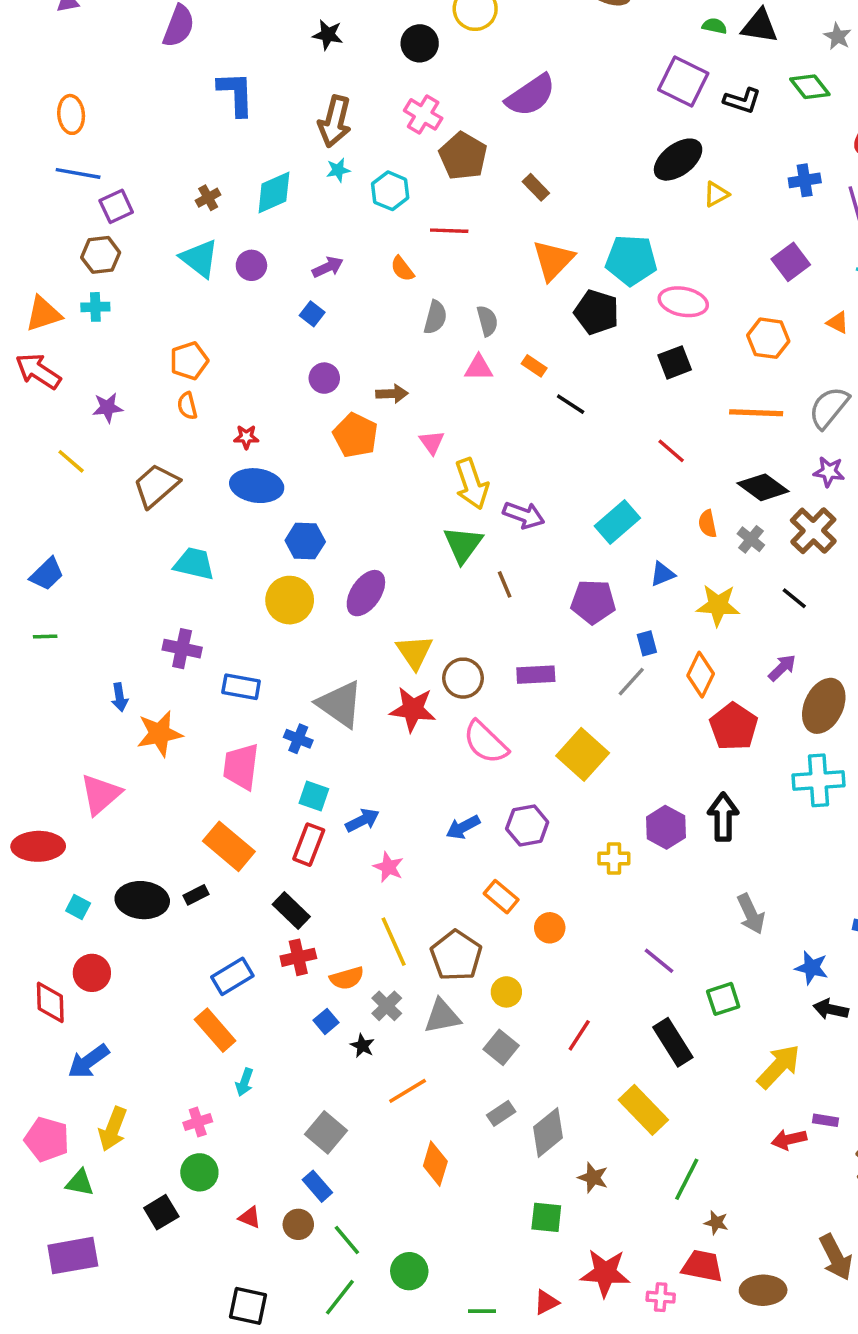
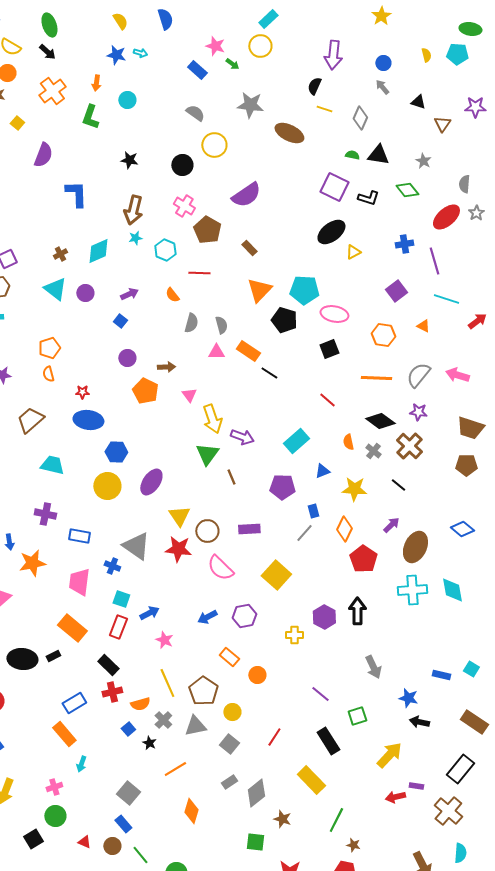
orange rectangle: (534, 366) -> (248, 351), size x1.6

